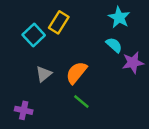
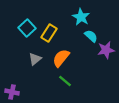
cyan star: (119, 17) -> (81, 17), moved
yellow rectangle: (59, 22) -> (49, 33), moved
purple cross: (24, 110) -> (12, 92), moved

